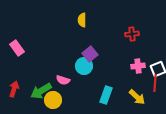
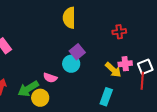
yellow semicircle: (82, 20) -> (69, 18), size x1.5
cyan rectangle: (106, 95) -> (106, 97), moved
yellow arrow: (137, 97) -> (113, 70), moved

